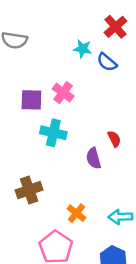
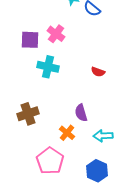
red semicircle: (114, 139) -> (98, 72), turned 136
purple semicircle: (94, 158) -> (81, 113), moved

